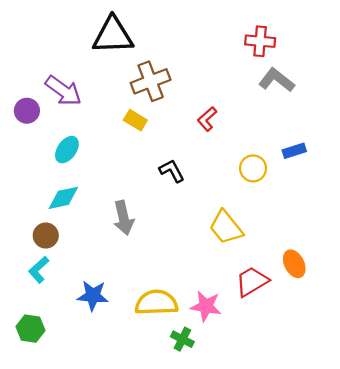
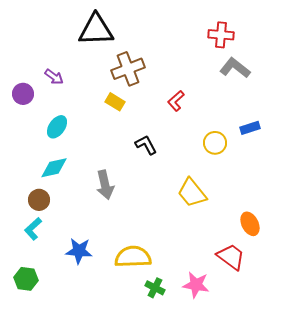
purple arrow: (63, 91) -> (54, 77), size x0.6
red trapezoid: (252, 281) -> (231, 257), moved, turned 68
pink star: (206, 306) -> (196, 285), moved

